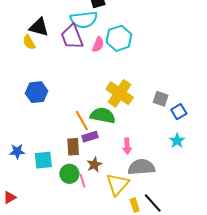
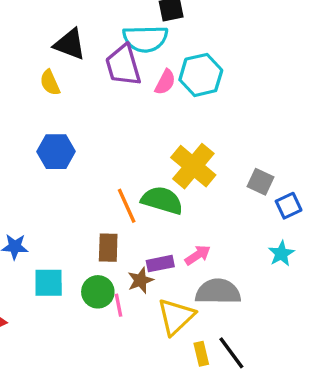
yellow semicircle: (29, 42) -> (50, 83), moved
purple rectangle: (90, 137) -> (160, 264), moved
pink arrow: (127, 146) -> (198, 255), turned -126
cyan square: (43, 160) -> (49, 283), moved

